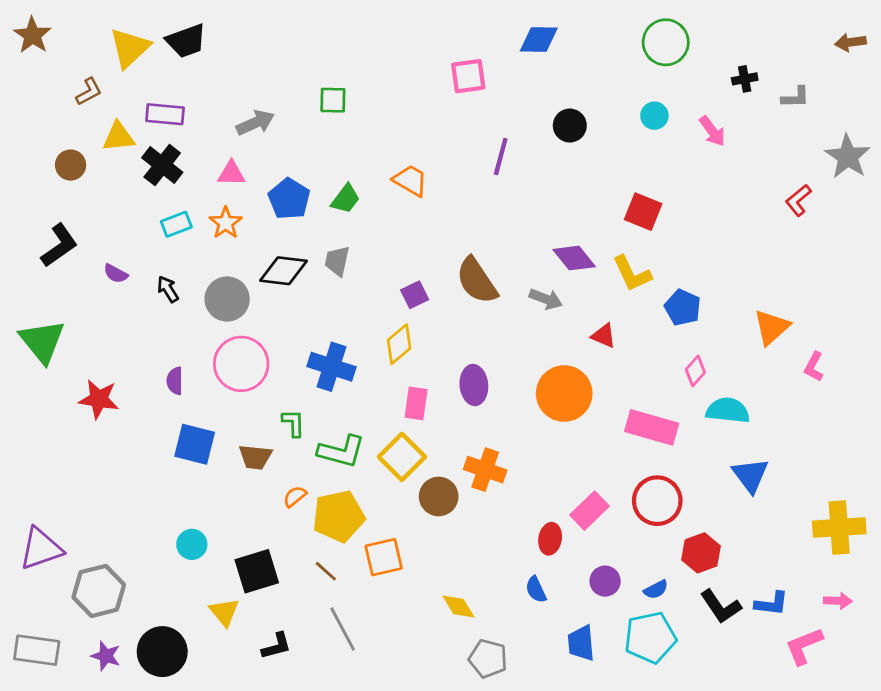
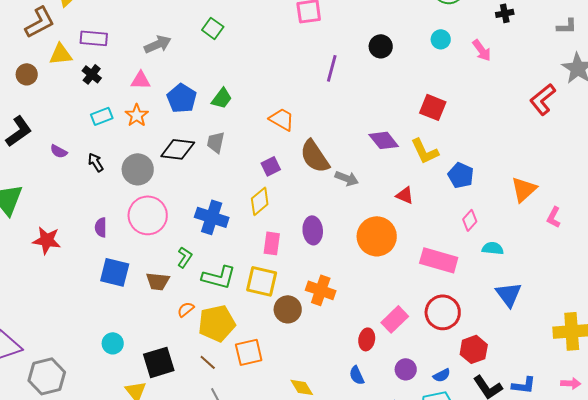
brown L-shape: (89, 92) -> (40, 22), size x1.6
gray L-shape: (795, 97) -> (567, 26), moved
green square: (333, 100) -> (213, 28), turned 35
black cross: (162, 165) -> (92, 74), size x0.7
orange trapezoid: (410, 181) -> (282, 119), moved
red L-shape: (798, 200) -> (543, 99), size x1.4
gray arrow: (546, 299) -> (347, 178), moved
cyan semicircle: (728, 410) -> (493, 248), size x0.7
green L-shape: (293, 423) -> (185, 257), turned 35
yellow square: (402, 457) -> (262, 281), turned -32

